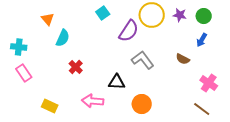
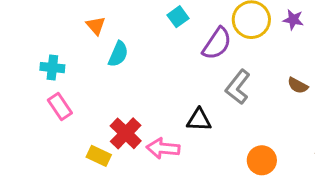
gray L-shape: (143, 60) -> (238, 87), turned -105
red cross: (76, 67) -> (126, 133), moved, size x1.5
orange circle: (142, 104) -> (262, 160), moved

